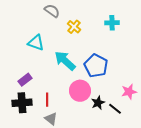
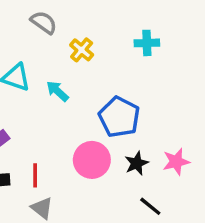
cyan arrow: (65, 61) -> (57, 91), moved, size x0.6
black star: (98, 103) -> (137, 163), moved
black line: (115, 109) -> (150, 206), moved

